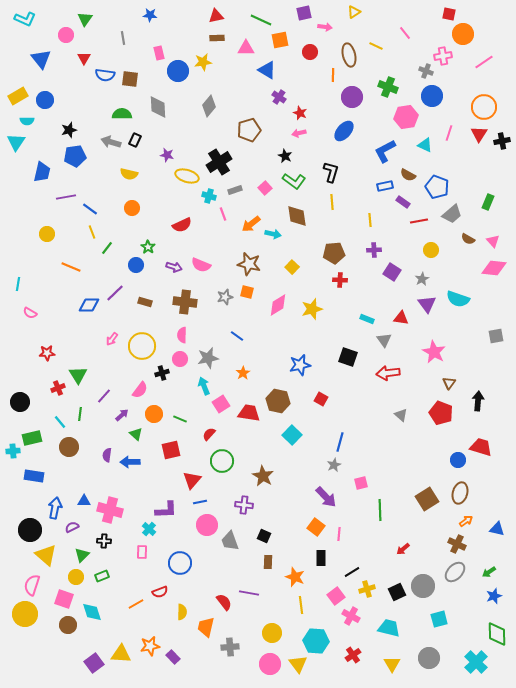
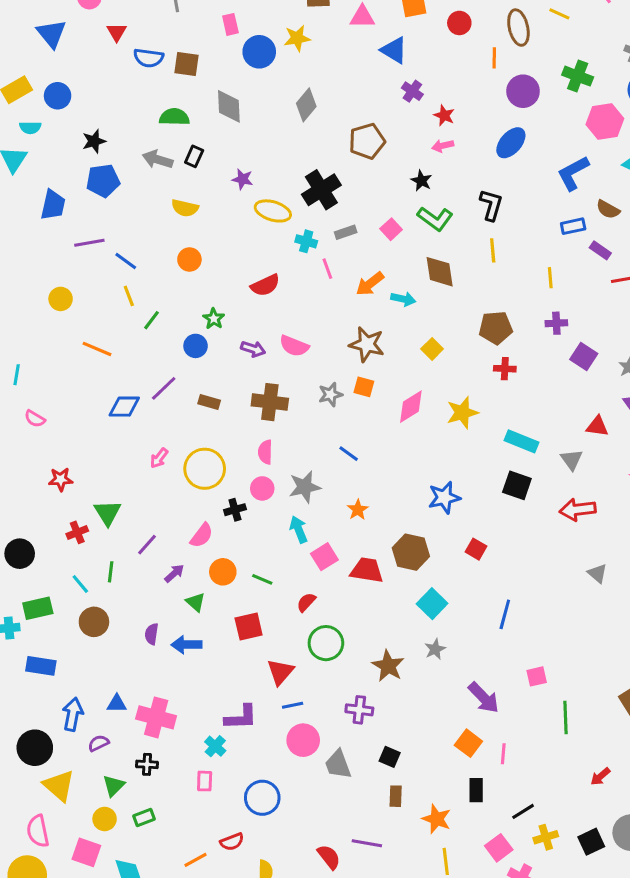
cyan rectangle: (367, 319) -> (522, 441), moved, size x1.5
gray star: (334, 465) -> (435, 649), moved
pink semicircle: (32, 585) -> (38, 831), turned -30

